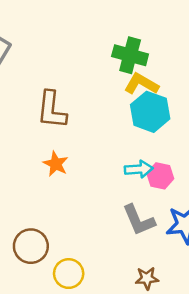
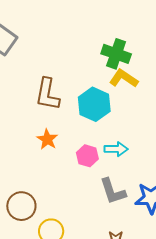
cyan hexagon: (150, 112) -> (94, 104), moved
pink hexagon: (160, 176) -> (87, 156), moved

